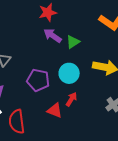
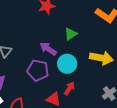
purple arrow: (53, 36) -> (48, 49), moved

